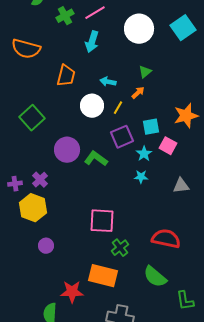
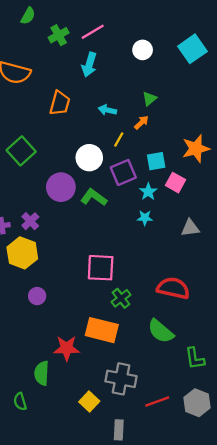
white circle: (139, 29) -> (143, 50), size x0.6
white circle: (92, 106) -> (89, 158), moved

